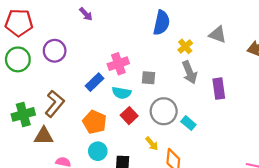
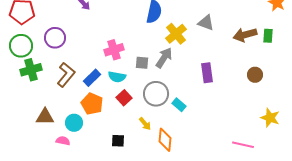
yellow cross: (185, 46) -> (176, 34), size x1.5
gray arrow: (190, 72) -> (164, 58), moved, turned -125
blue rectangle: (95, 82) -> (92, 78), moved
brown L-shape: (55, 104) -> (66, 75), moved
green cross: (23, 114) -> (31, 70), moved
cyan circle: (98, 151) -> (74, 123), moved

